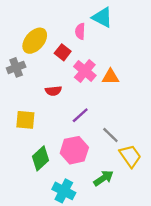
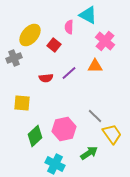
pink cross: (85, 71) -> (105, 41), moved
purple line: (80, 115) -> (69, 73), moved

